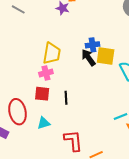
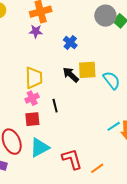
blue cross: (93, 45) -> (70, 43), moved, turned -32
black line: (66, 98) -> (55, 106), moved
cyan triangle: (44, 123) -> (40, 148), size x1.5

